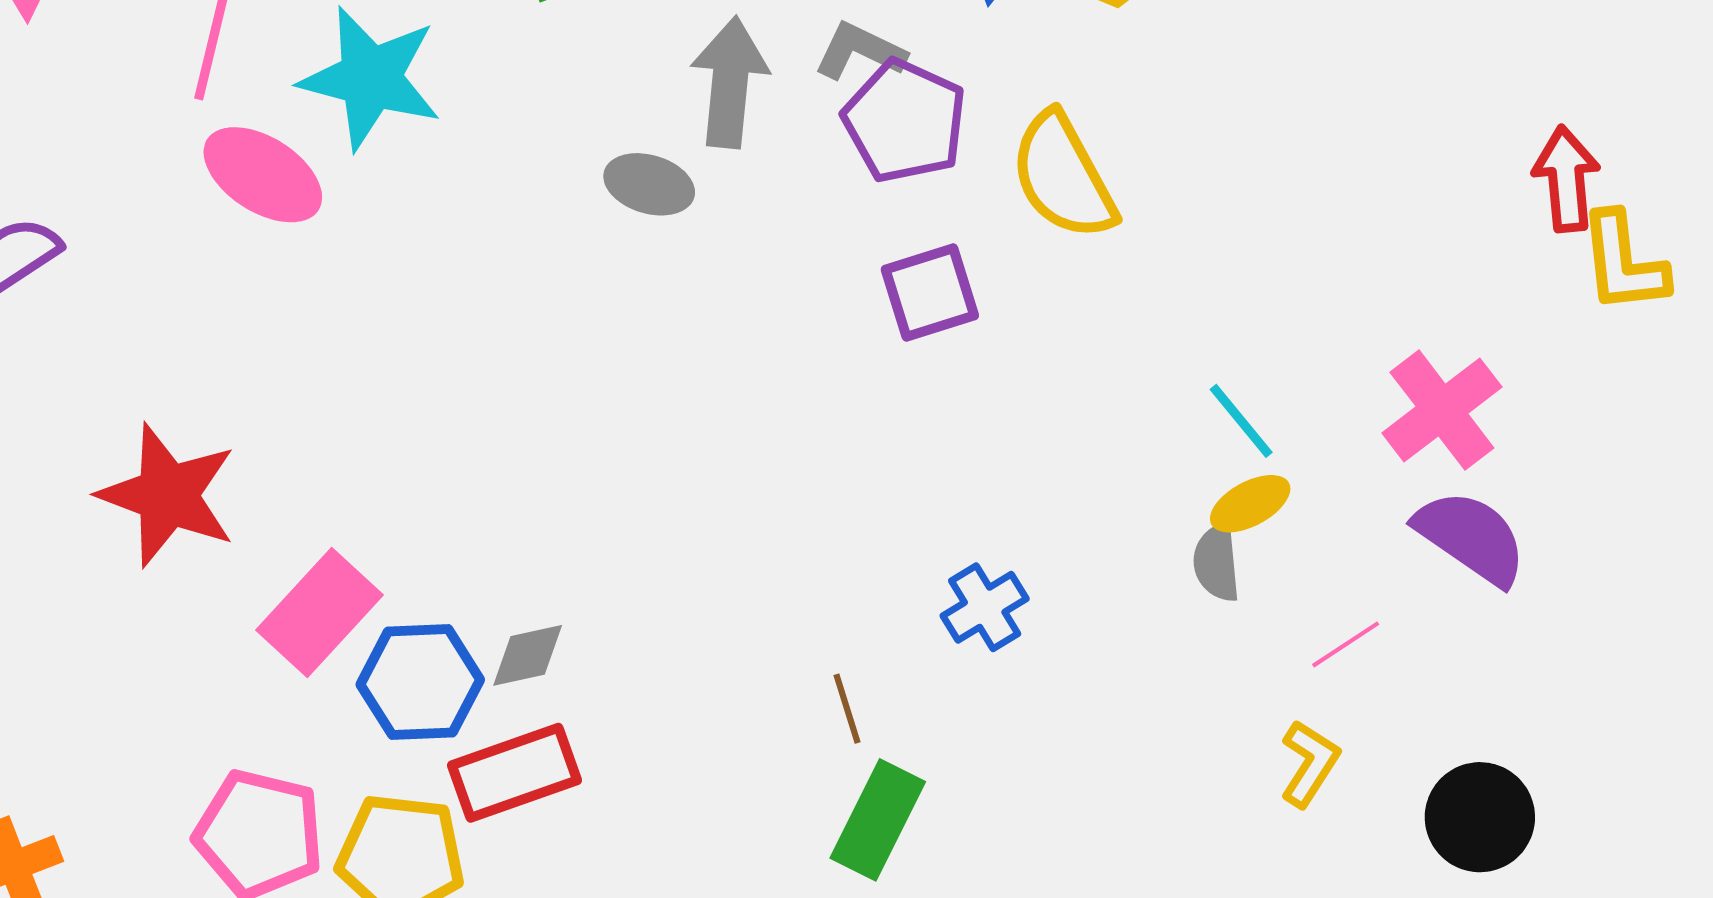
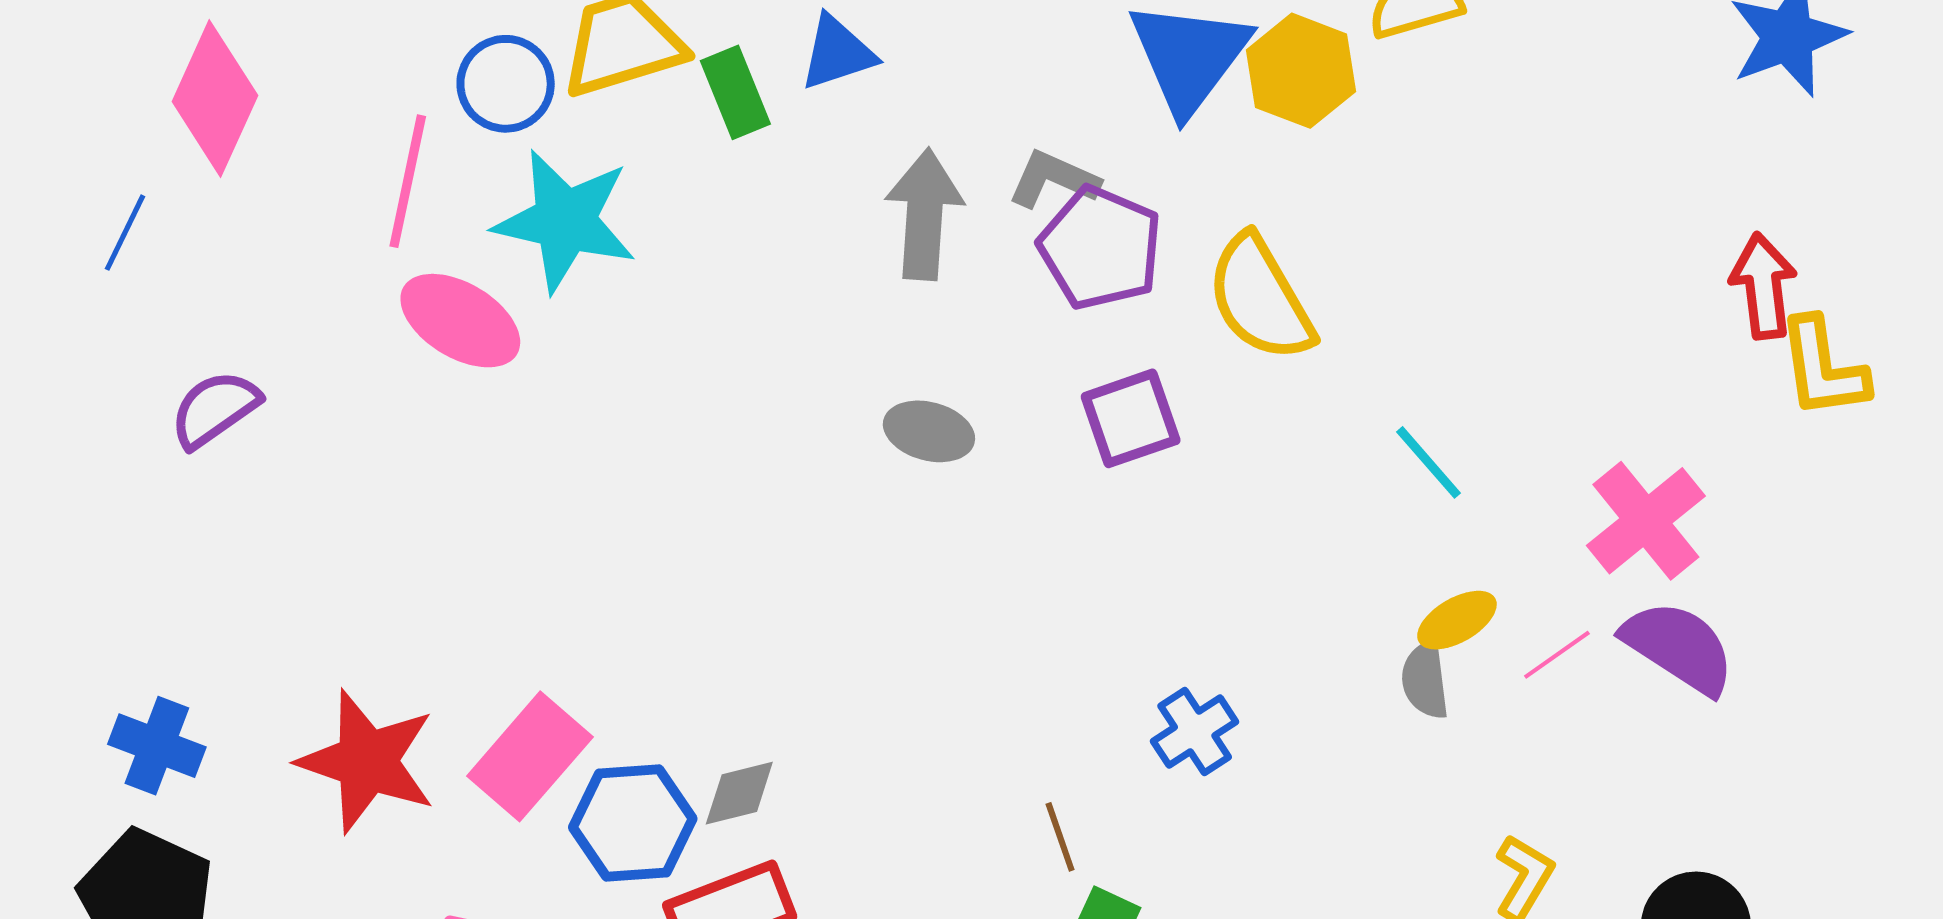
gray ellipse: (649, 184) -> (929, 431), moved
cyan line: (1241, 421) -> (1428, 462), moved
red star: (168, 495) -> (367, 761), moved
pink line: (1346, 644) -> (1557, 655), moved

